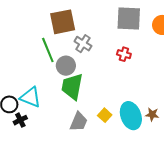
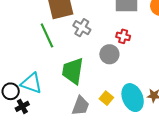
gray circle: (66, 66) -> (109, 54), moved

